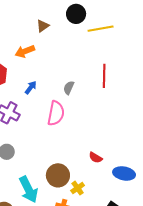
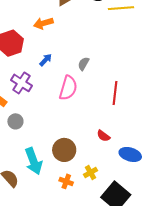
red line: (104, 76) -> (115, 93), moved
yellow cross: (78, 188) -> (91, 173), moved

